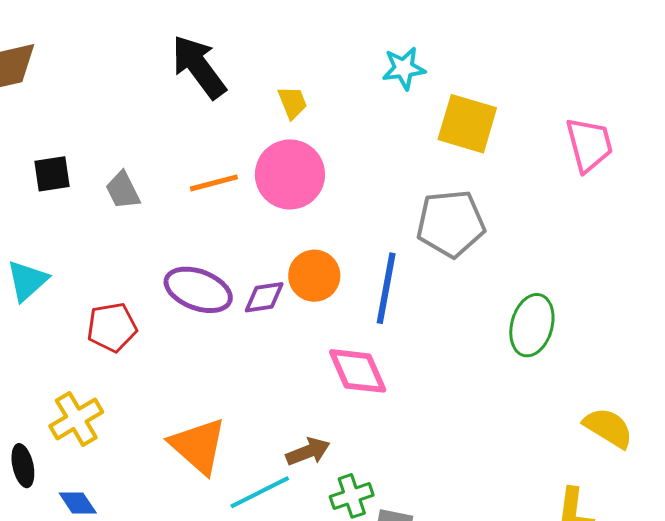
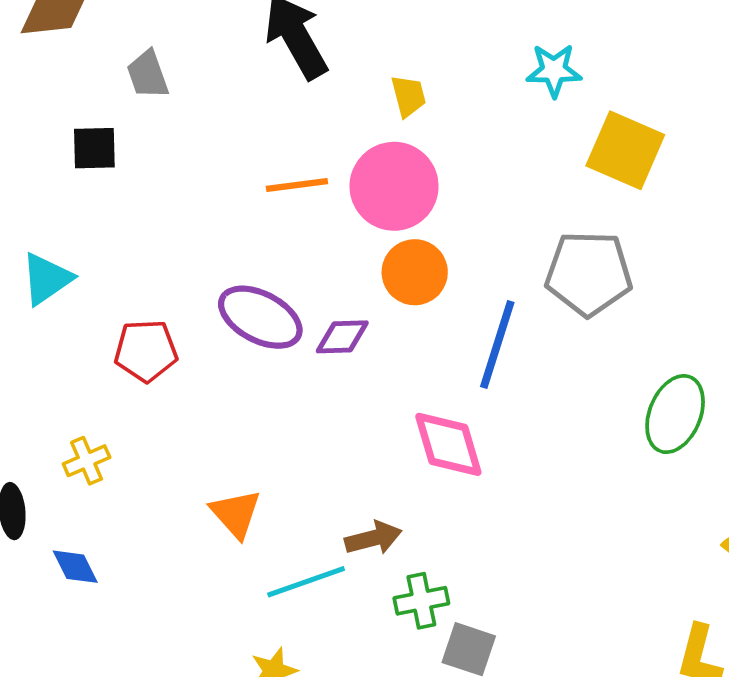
gray trapezoid: (123, 190) -> (148, 75), moved
orange circle: (314, 276) -> (415, 272), moved
yellow cross: (76, 419) -> (87, 461), size x0.7
orange triangle: (198, 446) -> (236, 514), size x0.7

